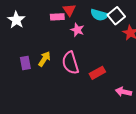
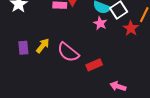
pink star: (77, 30) -> (100, 23), moved
pink semicircle: (70, 63) -> (68, 52), turned -40

